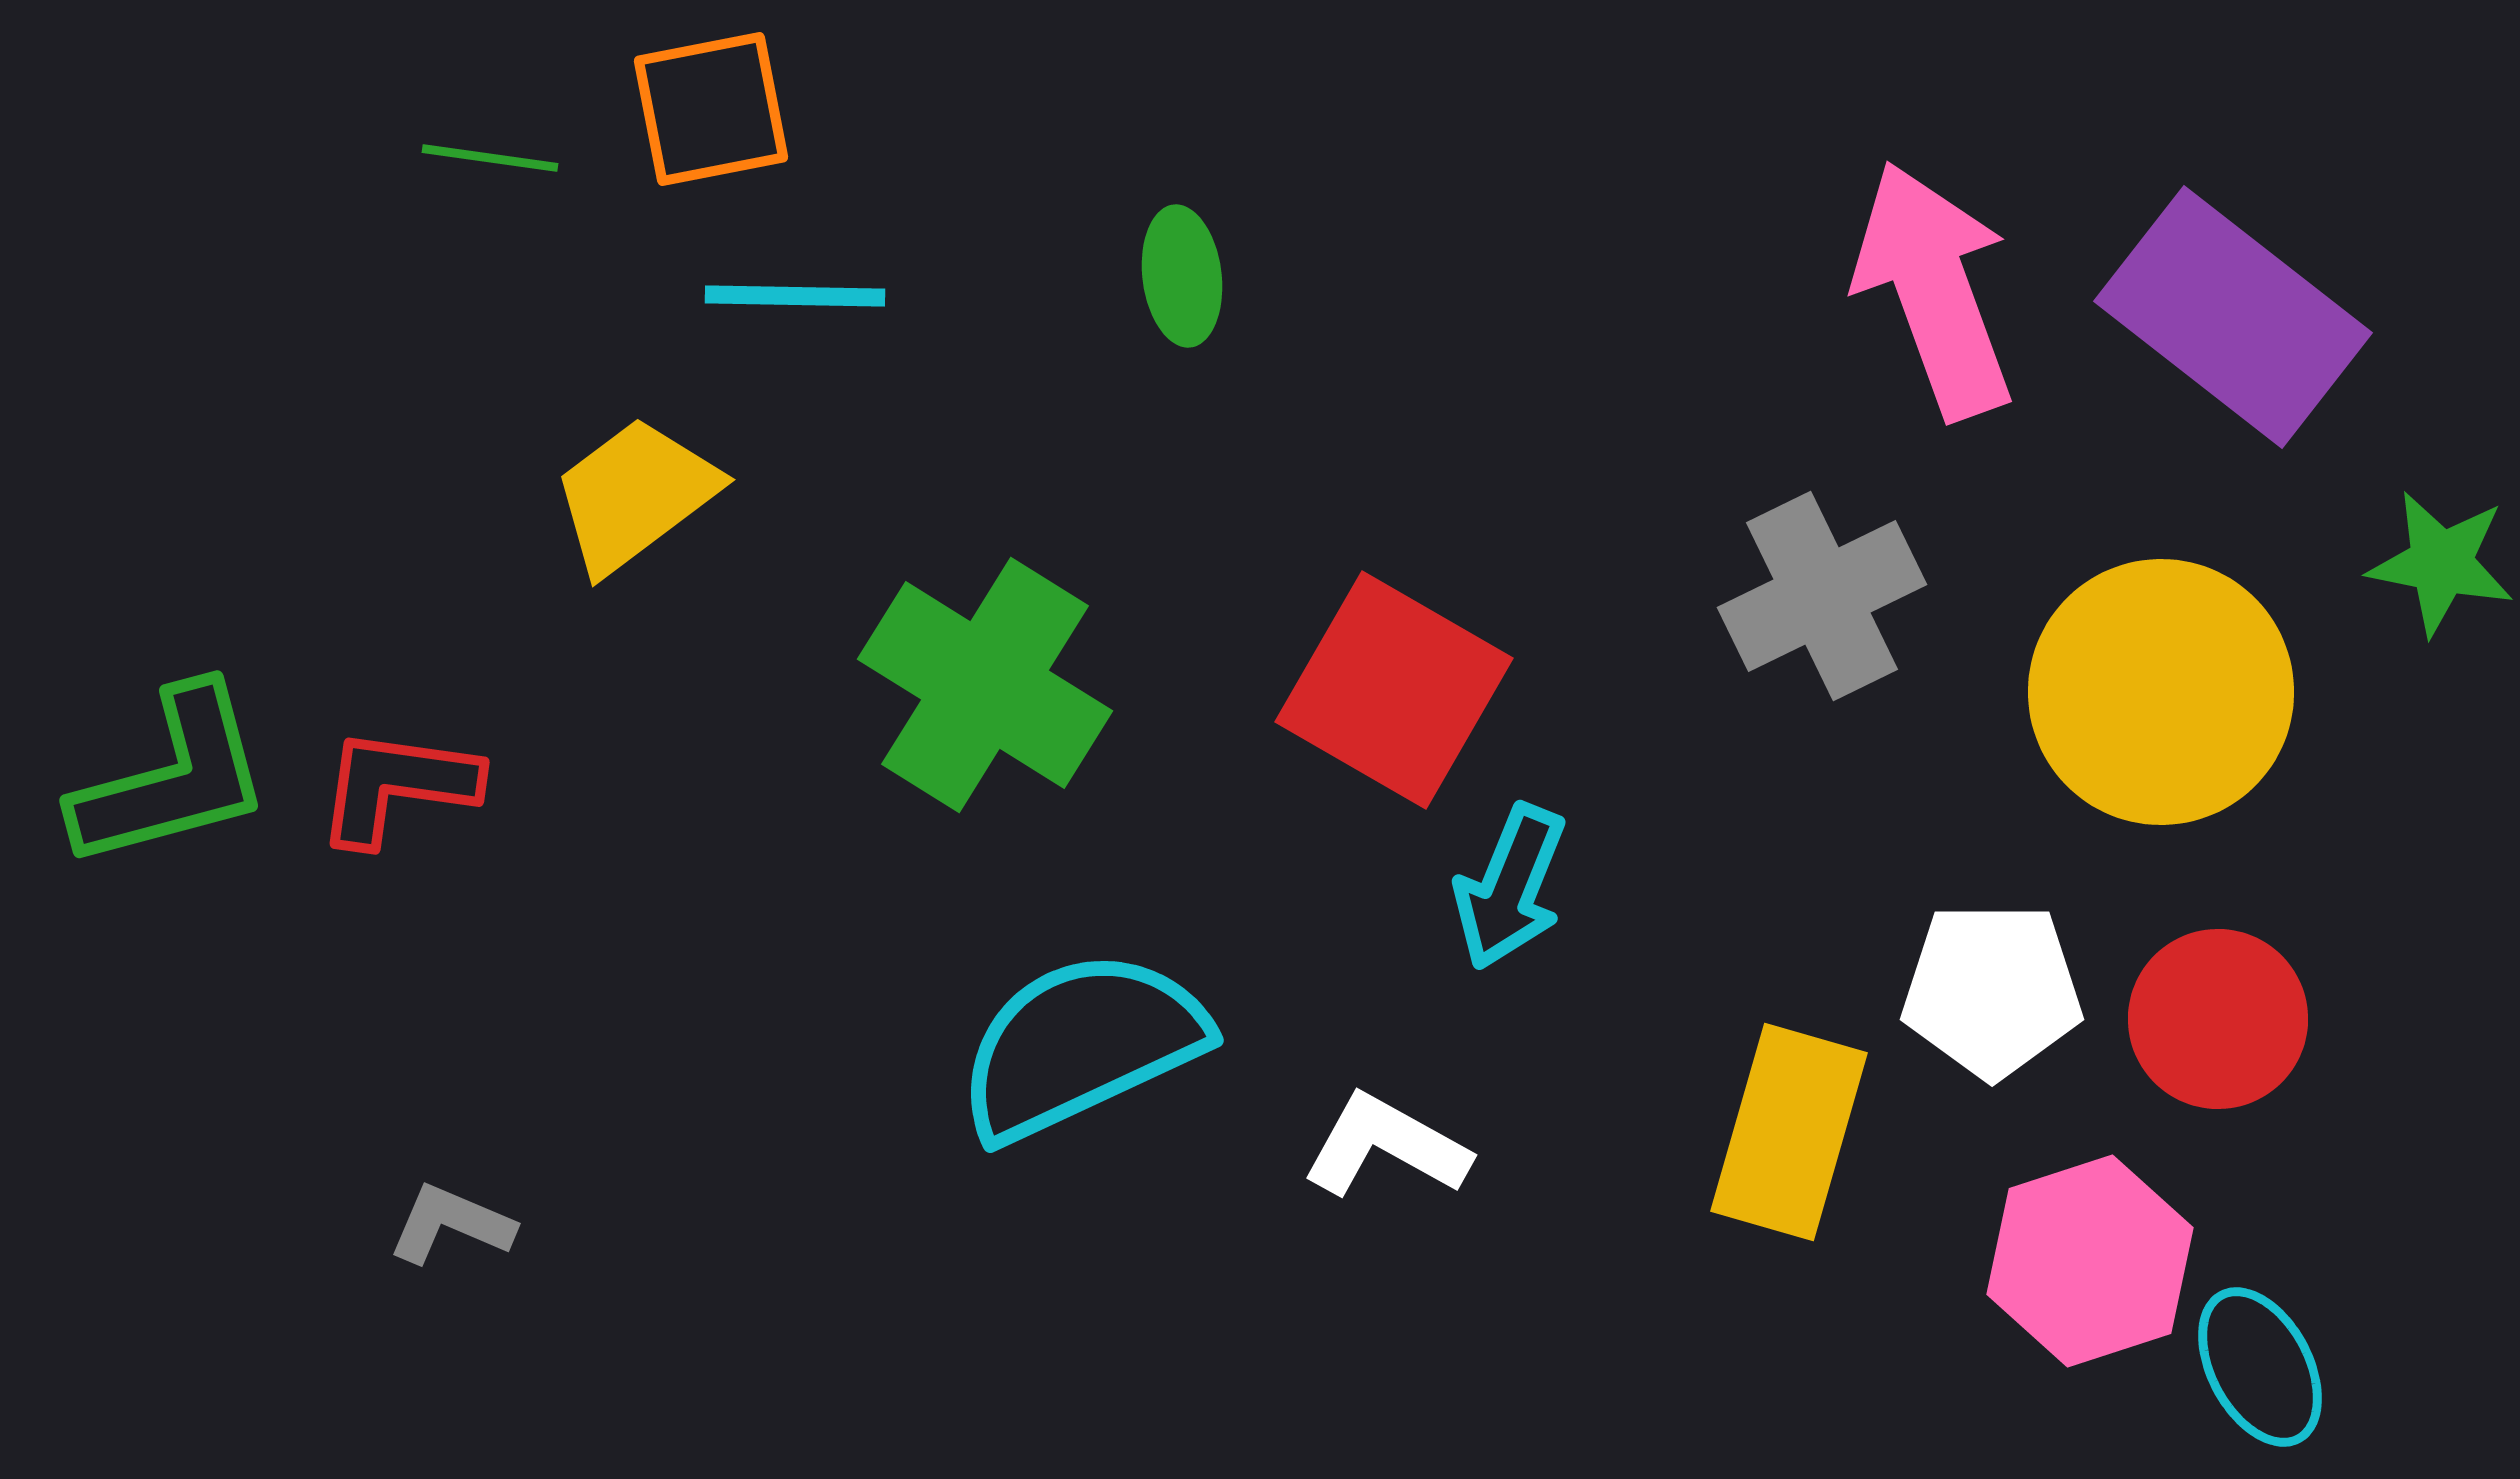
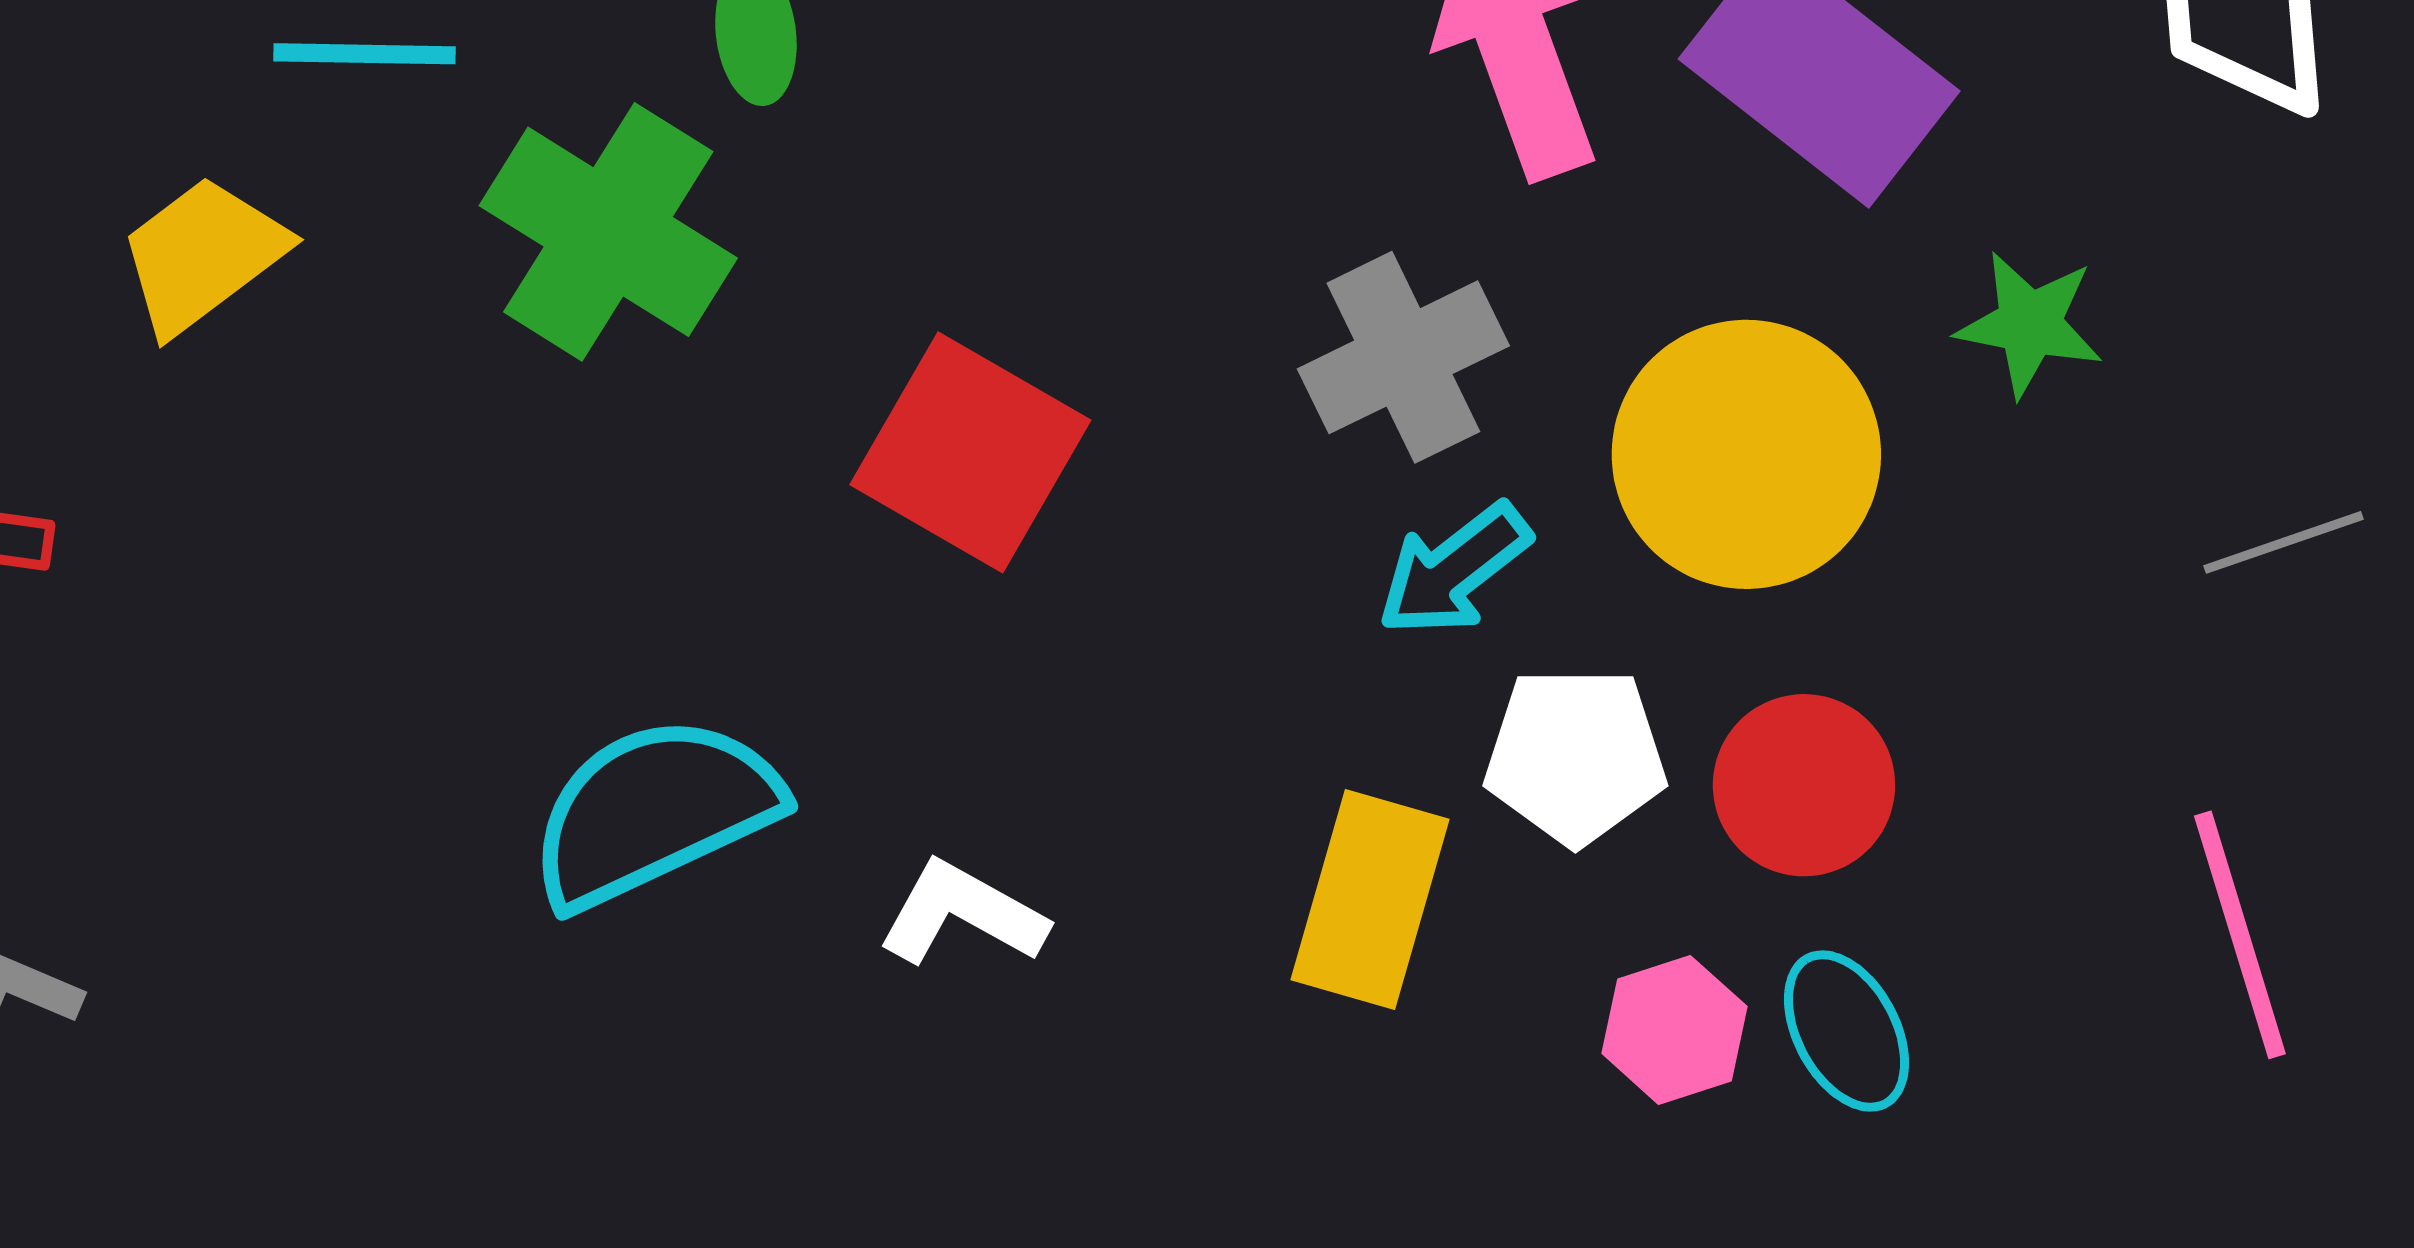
green cross: (985, 685) -> (608, 232), moved
cyan arrow: (1510, 887) -> (1454, 570), moved, turned 30
pink hexagon: (2090, 1261) -> (1674, 1030), size x0.7
cyan ellipse: (2260, 1367) -> (1846, 1031), moved

